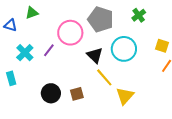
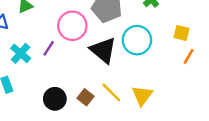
black triangle: (95, 55) -> (103, 50), size x1.4
yellow line: (104, 77) -> (111, 92), moved
brown square: (77, 94) -> (86, 97), turned -32

